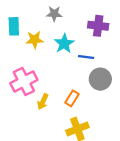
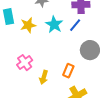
blue line: (86, 57) -> (75, 25), moved, turned -48
pink cross: (24, 81) -> (25, 63), size x0.7

